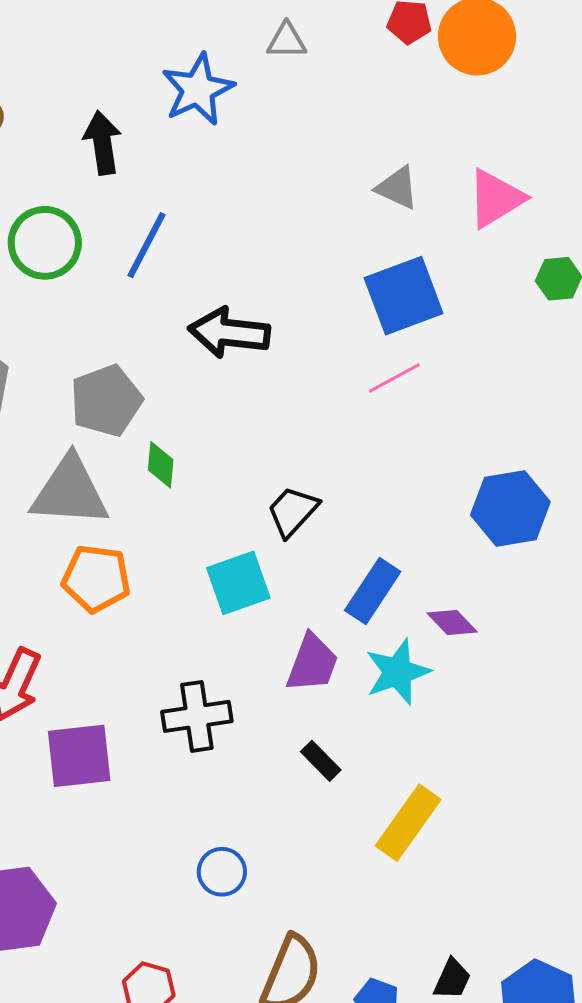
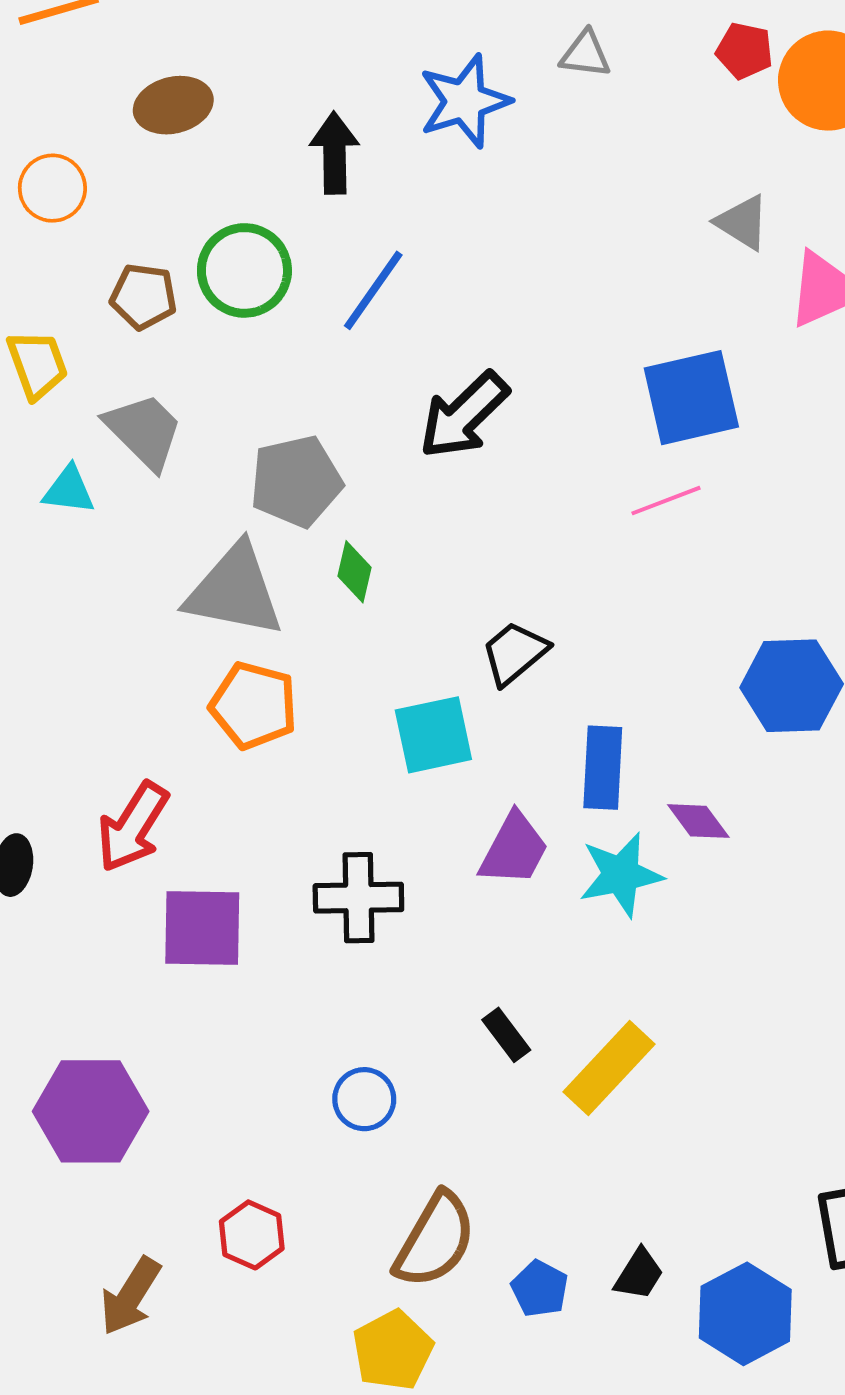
gray triangle: (397, 188) -> (742, 222), moved
black arrow: (229, 333) -> (464, 415), turned -58
blue rectangle: (373, 591) -> (603, 768), turned -38
black rectangle: (321, 761) -> (506, 1035), moved

